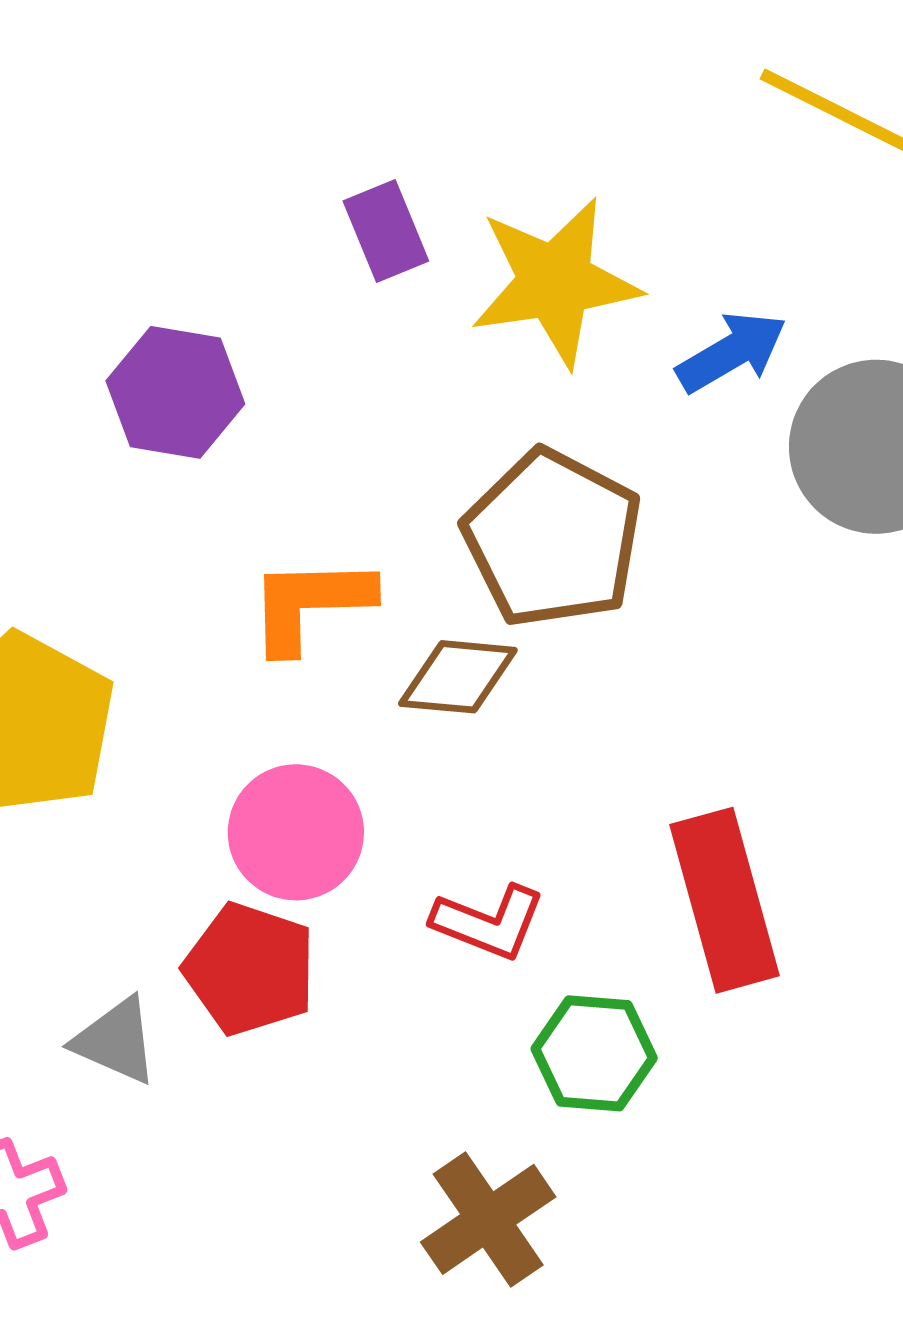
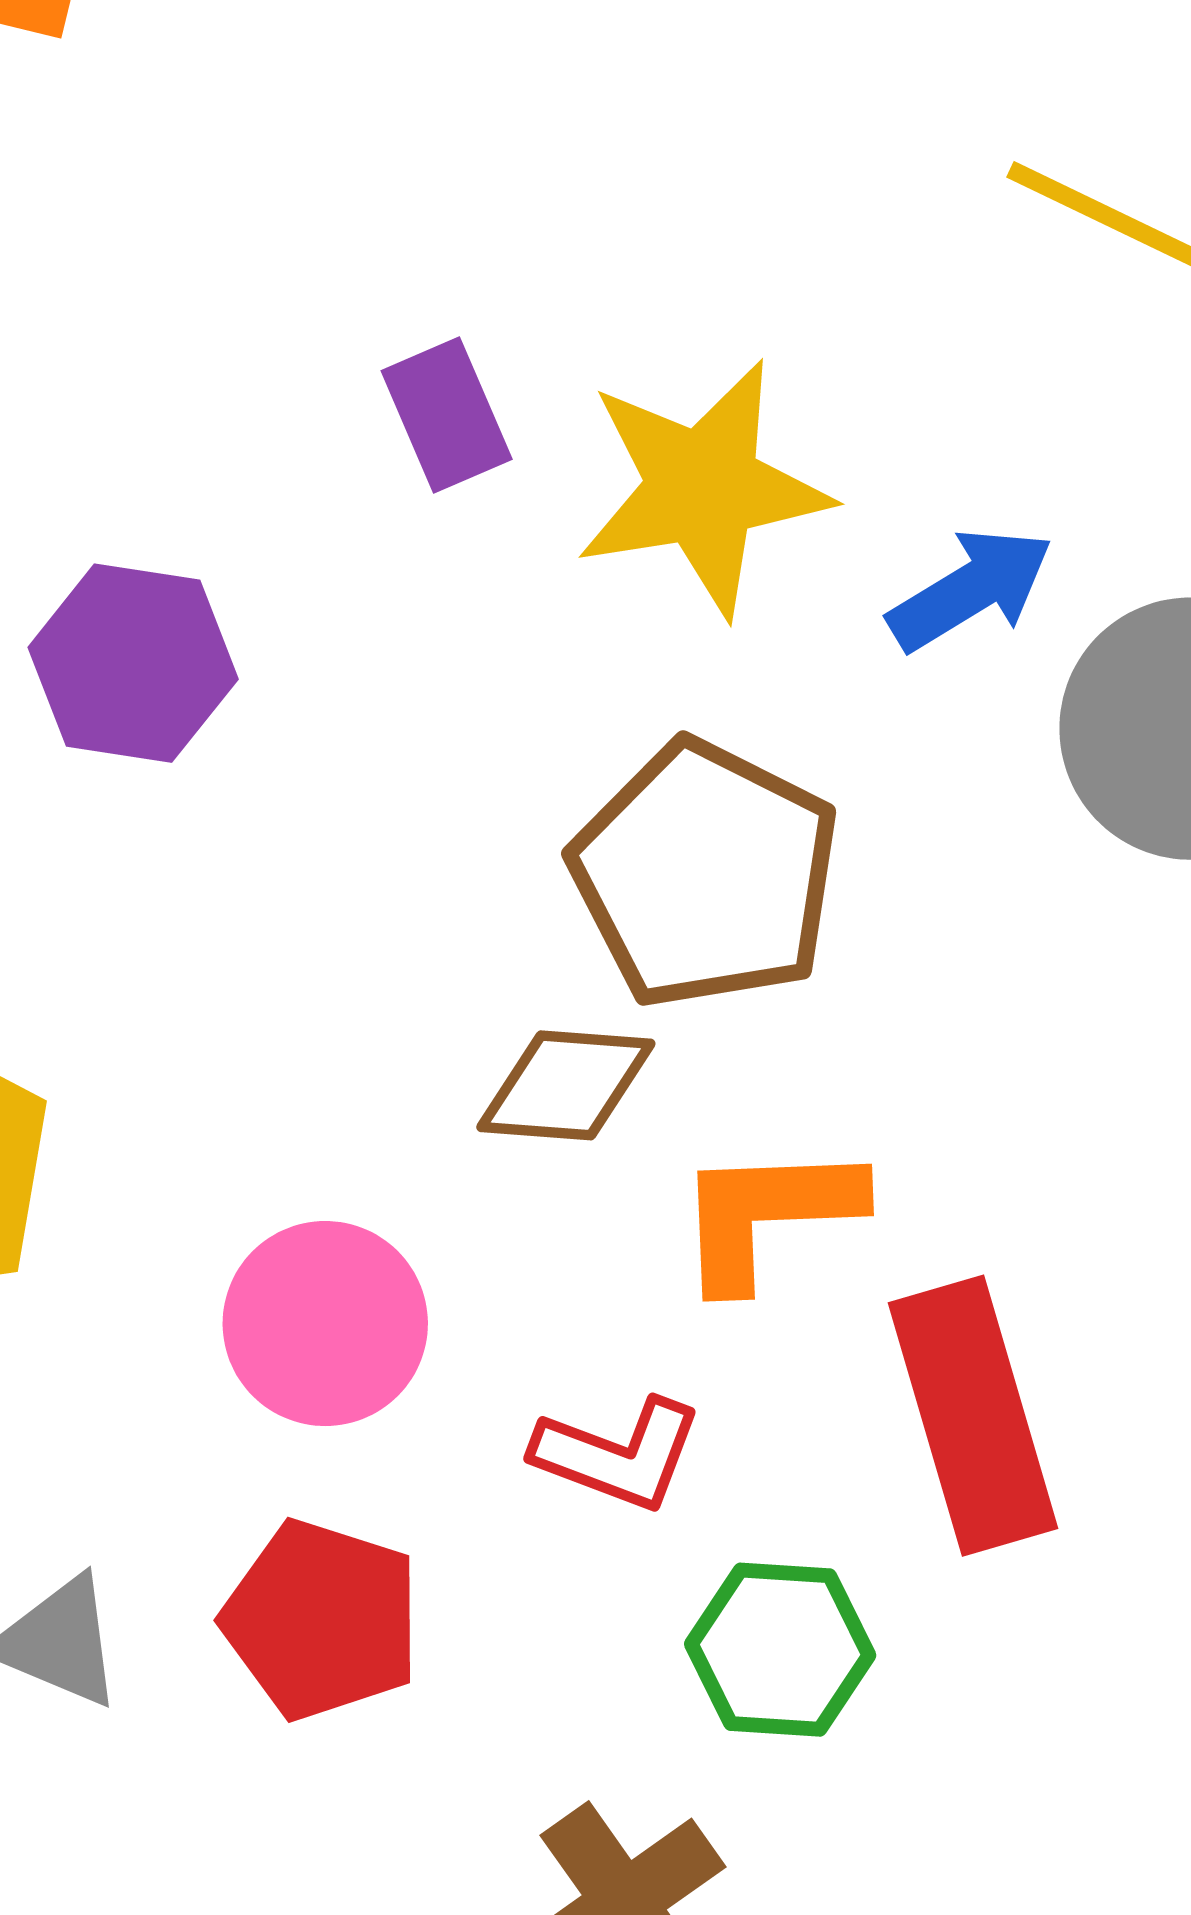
orange L-shape: (310, 604) -> (767, 1214), moved
red pentagon: (250, 969) -> (322, 1620), moved

